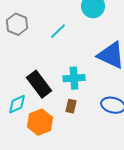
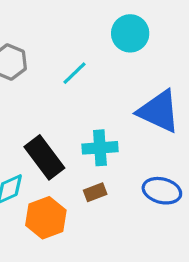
brown rectangle: (71, 106) -> (95, 192), turned 56

